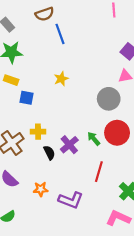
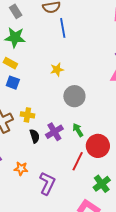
blue square: (26, 98) -> (13, 83), moved
gray circle: (109, 99) -> (74, 96), moved
red circle: (117, 133) -> (98, 146), moved
purple L-shape: (71, 200) -> (47, 183), turned -95

